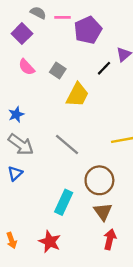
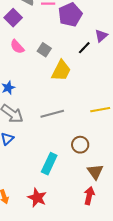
gray line: (67, 145) -> (52, 114), turned -55
brown circle: (99, 180) -> (80, 145), size x0.7
brown triangle: (103, 212) -> (95, 172), moved

